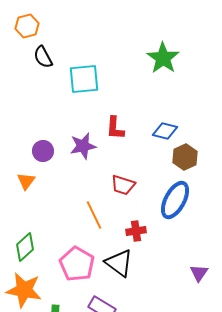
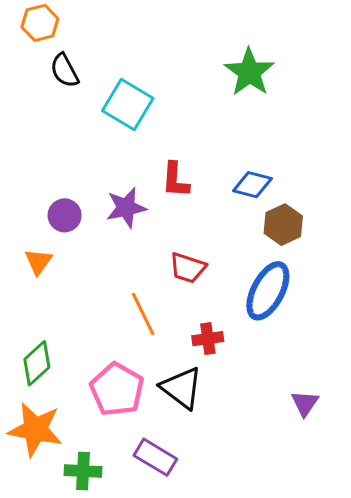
cyan square: (84, 79) -> (128, 104), turned 36

